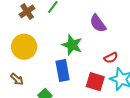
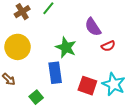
red semicircle: (111, 58) -> (108, 46), moved

